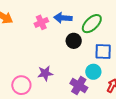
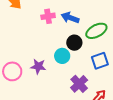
blue square: (103, 51) -> (100, 61), turned -36
cyan circle: (93, 72) -> (62, 56), moved
purple cross: (79, 86) -> (79, 84), moved

